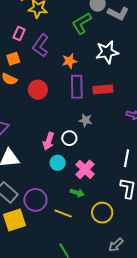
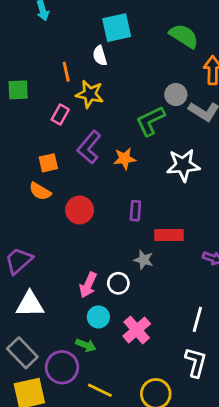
pink rectangle: (19, 34) -> (60, 114), moved
orange star: (69, 61) -> (125, 159), moved
purple rectangle: (77, 87) -> (135, 211), size x0.6
red rectangle: (103, 89) -> (169, 235), moved
green arrow: (77, 193) -> (86, 345), moved

